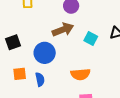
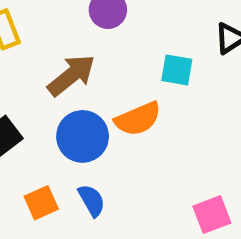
brown arrow: (63, 30) -> (71, 75), moved
orange semicircle: (80, 74) -> (138, 119), moved

